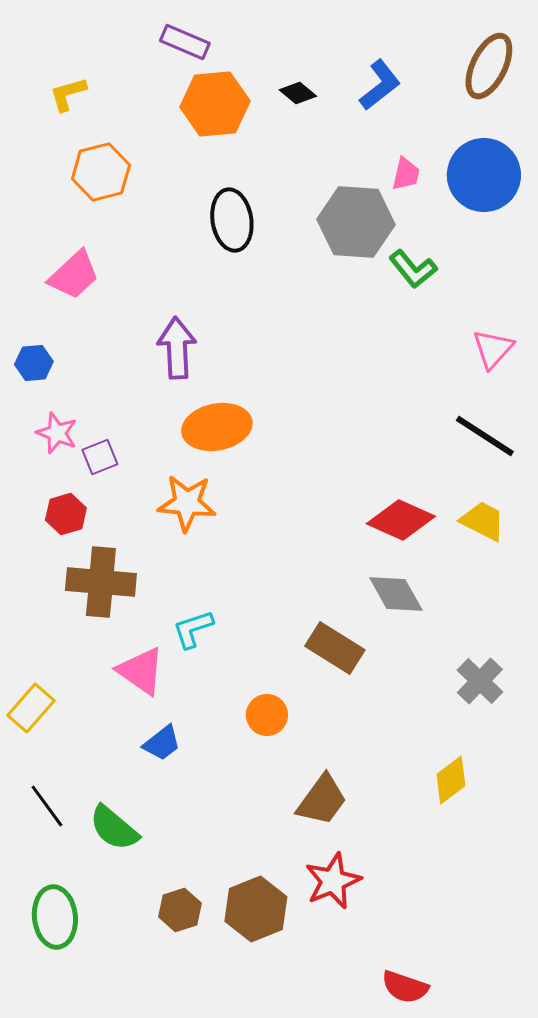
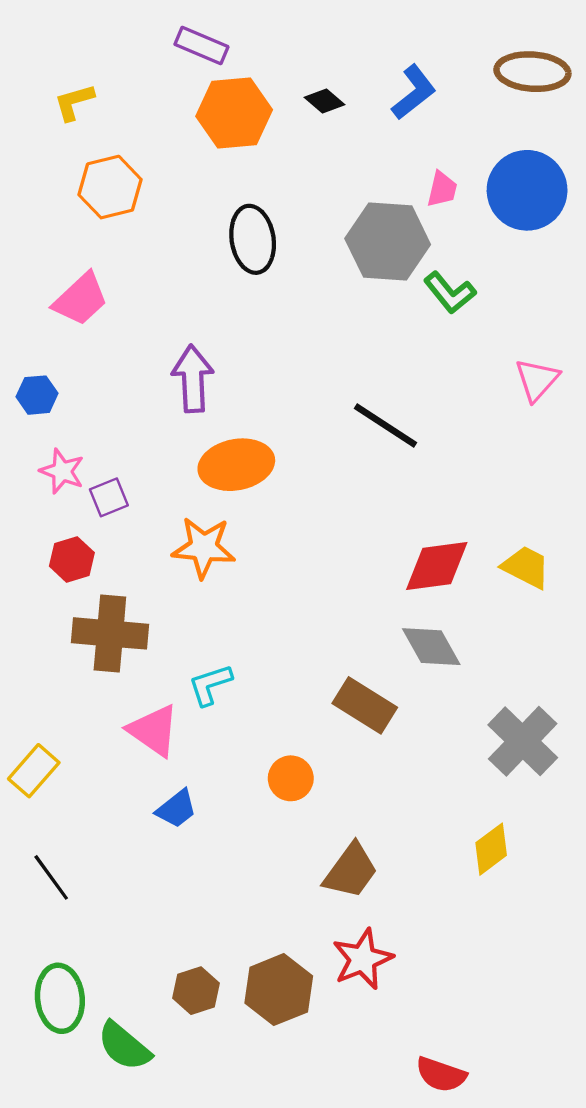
brown ellipse: (489, 66) -> (532, 72), turned 68
black line: (485, 436) -> (385, 426), moved
red diamond: (401, 520) -> (437, 566), turned -32
gray cross: (480, 681) -> (523, 741), size x1.4
green semicircle: (114, 828) -> (124, 1046), moved

